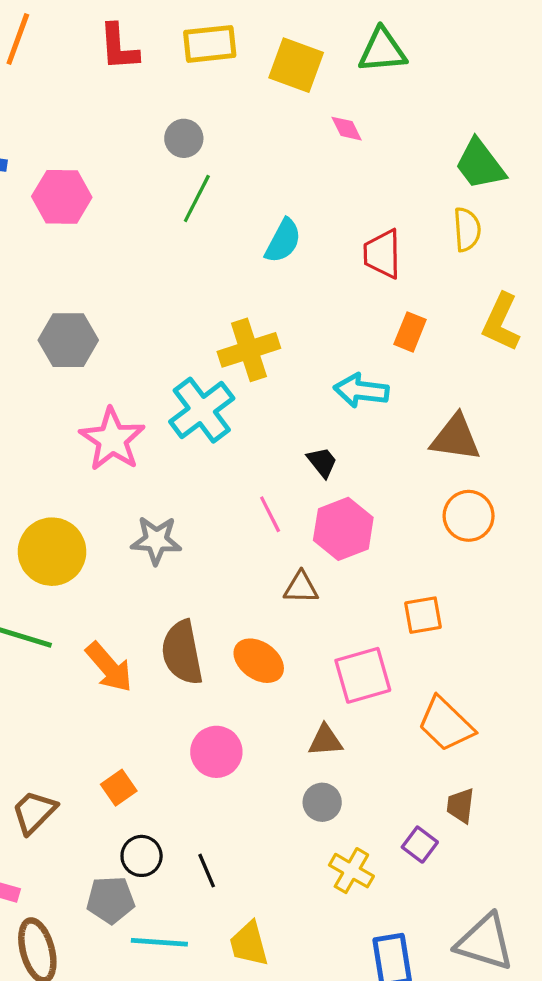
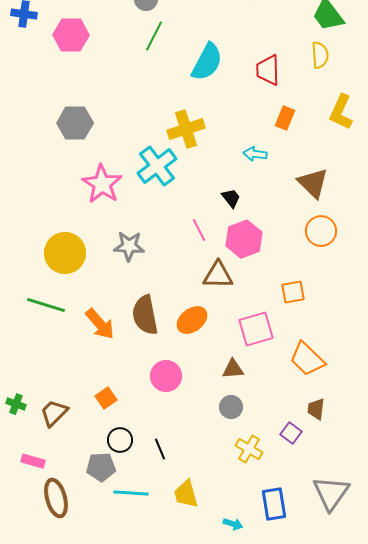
cyan semicircle: (283, 241) -> (207, 62), size x1.4
cyan arrow: (361, 391) -> (255, 154), size x0.7
brown triangle: (456, 438) -> (313, 183), turned 36
brown triangle: (301, 587) -> (218, 275), size x1.4
orange ellipse: (259, 661) -> (192, 320), turned -72
gray triangle: (485, 942) -> (331, 493), turned 48

